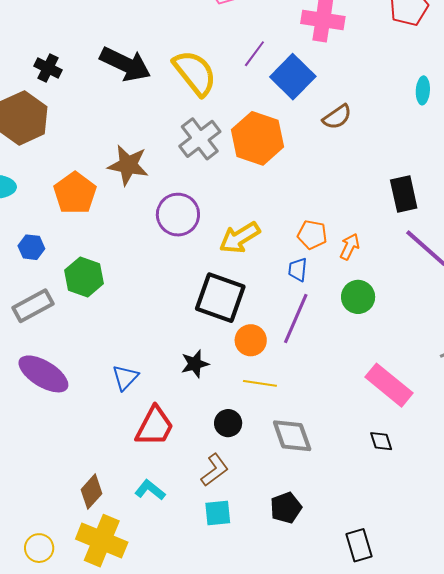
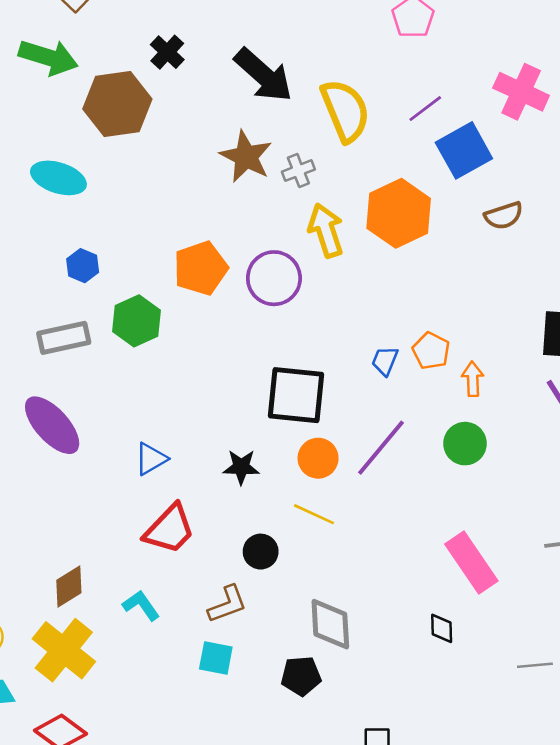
gray cross: (200, 139) -> (298, 171), moved, size x0.6
brown star: (128, 165) -> (246, 157), moved
orange pentagon: (75, 193) -> (201, 268), moved
yellow arrow: (240, 238) -> (326, 230), moved, turned 87
orange arrow: (350, 247) -> (473, 379), turned -44
blue trapezoid: (298, 270) -> (385, 361), moved
black square: (220, 298) -> (296, 395), turned -30
gray diamond: (292, 436) -> (330, 624), moved

